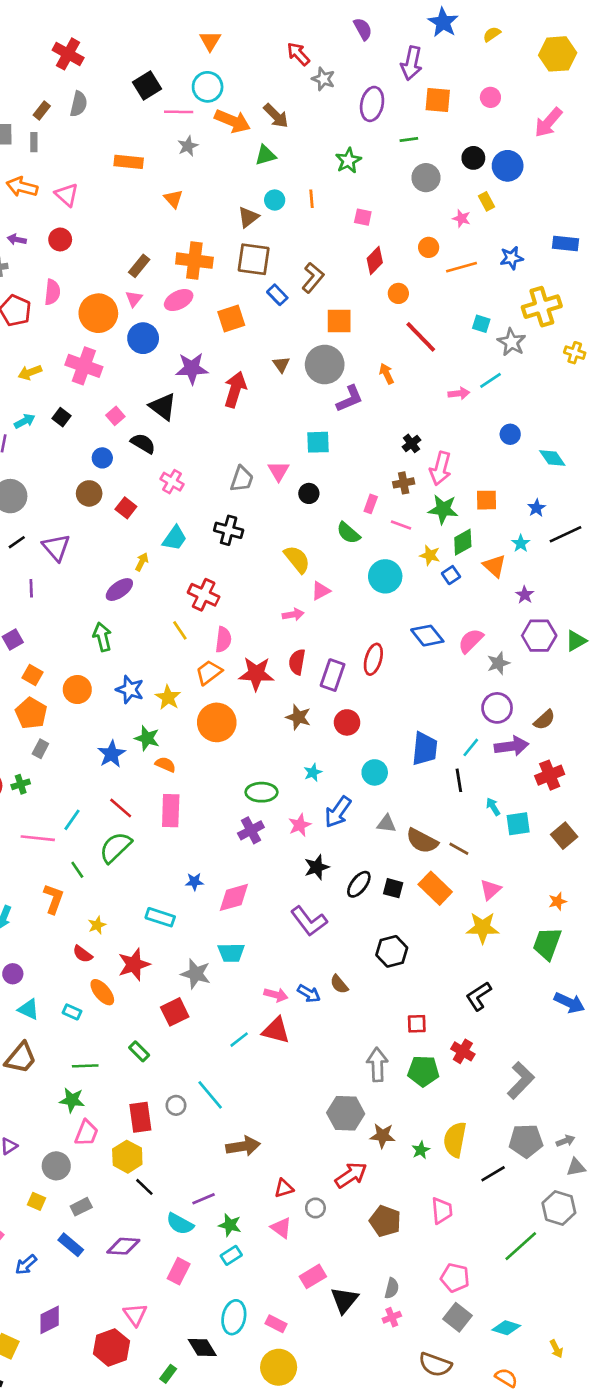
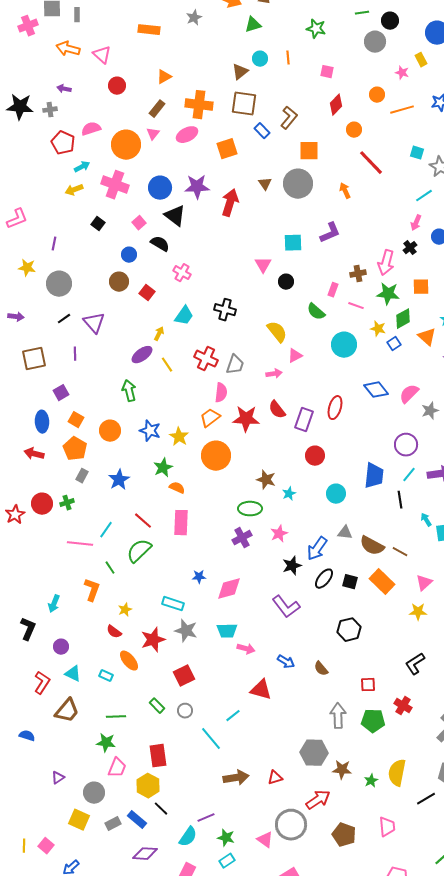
black circle: (473, 158) -> (390, 21), moved
green star: (348, 161) -> (316, 29), turned -30
orange triangle: (173, 199) -> (164, 77), moved, turned 42
red circle: (60, 239) -> (117, 86), moved
pink semicircle: (52, 292) -> (91, 129), turned -114
blue circle: (143, 338) -> (160, 188), moved
pink arrow: (459, 393) -> (416, 223), moved, turned 119
purple L-shape: (350, 399) -> (330, 233), moved
cyan arrow: (25, 421) -> (82, 167), moved
black cross: (412, 443) -> (410, 248), moved
gray trapezoid: (242, 479) -> (235, 365), moved
yellow line: (180, 630) -> (167, 365), moved
red semicircle: (297, 662) -> (277, 410), turned -48
purple circle: (497, 708) -> (406, 445), moved
brown star: (298, 717) -> (266, 480), moved
green star: (147, 738) -> (163, 468), turned 30
blue star: (111, 754) -> (119, 480), moved
blue arrow: (338, 812) -> (317, 549), moved
yellow star: (483, 928) -> (418, 612), size x0.7
gray star: (196, 974) -> (186, 631), moved
brown semicircle: (339, 984) -> (321, 669), moved
pink arrow: (276, 995) -> (246, 649), moved
cyan line: (239, 1040) -> (233, 716), moved
gray circle: (176, 1105) -> (185, 711), moved
red triangle: (284, 1188) -> (275, 778), moved
yellow square: (36, 1201) -> (79, 820), size x1.5
gray circle: (315, 1208) -> (291, 825), size x2.0
cyan semicircle: (180, 1224) -> (188, 837), turned -85
blue rectangle: (71, 1245) -> (137, 820), moved

